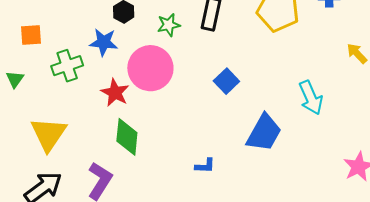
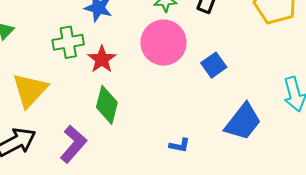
green cross: (67, 66) -> (68, 42), moved
pink circle: (150, 68) -> (164, 43), moved

